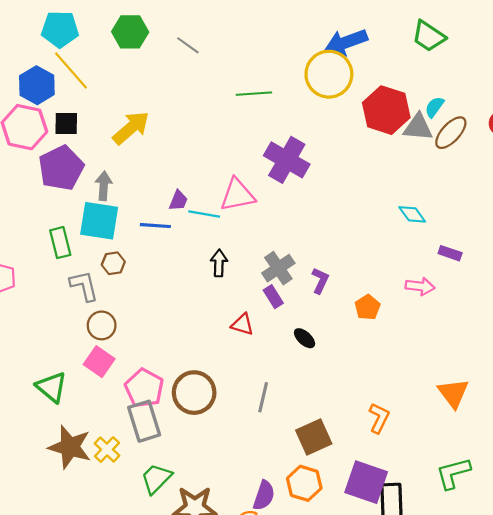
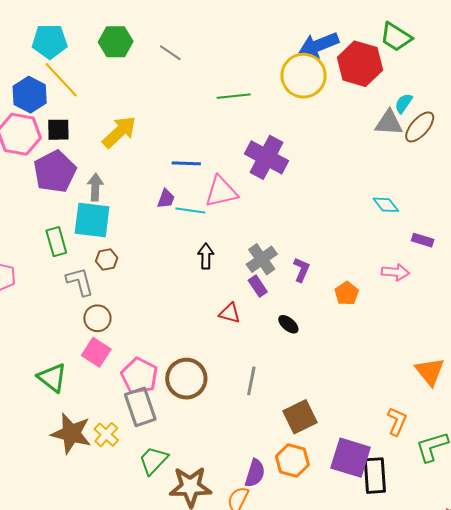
red hexagon: (386, 110) -> (360, 64), moved
blue line: (155, 226) -> (186, 163), moved
orange L-shape: (379, 418) -> (397, 421), moved

